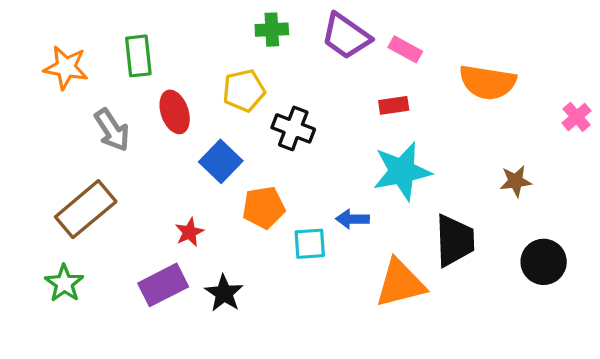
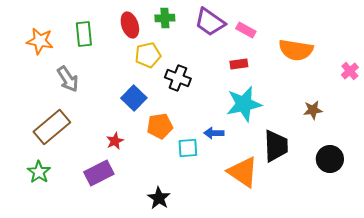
red ellipse: (175, 112) -> (130, 25), moved
orange triangle: (400, 283) -> (243, 172), turned 48
black star: (224, 293) -> (159, 198), moved

